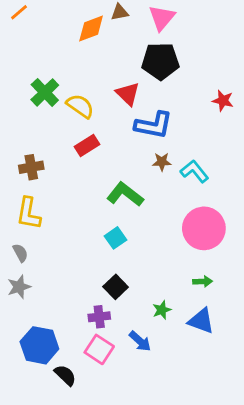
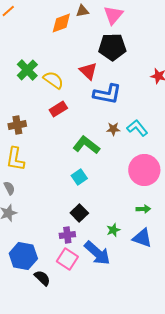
brown star: (162, 162) -> (113, 129), moved
blue arrow: (140, 341) -> (97, 253), size x1.6

